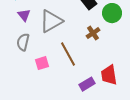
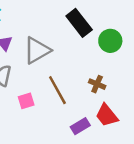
brown cross: (93, 33) -> (97, 84), moved, turned -32
red trapezoid: (109, 75) -> (107, 115), turned -30

